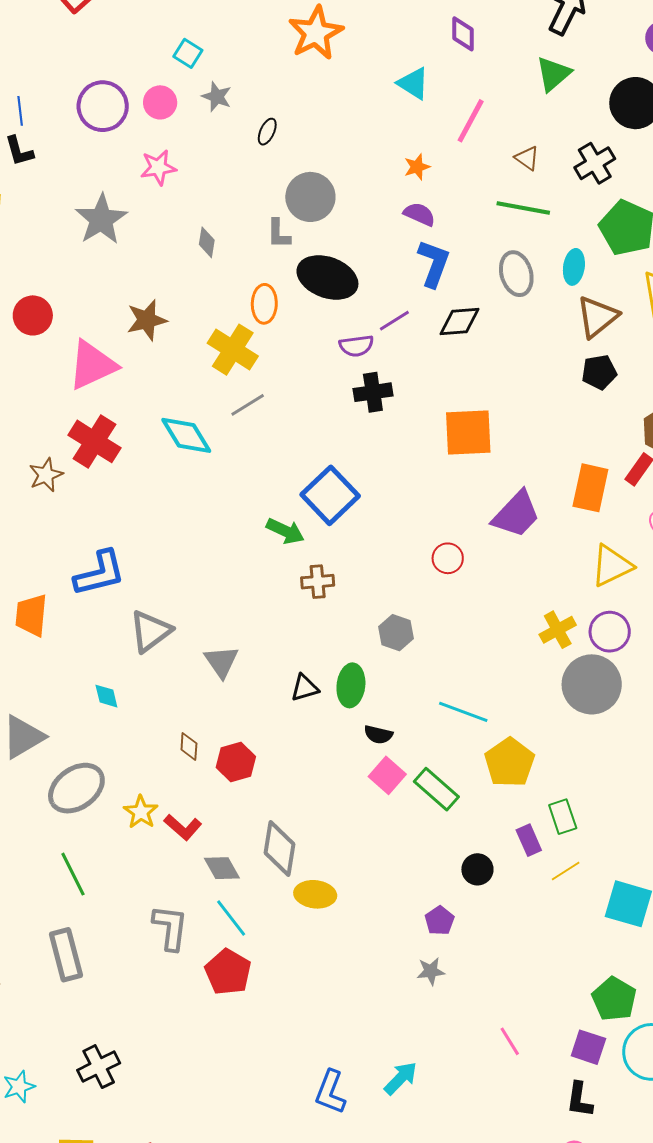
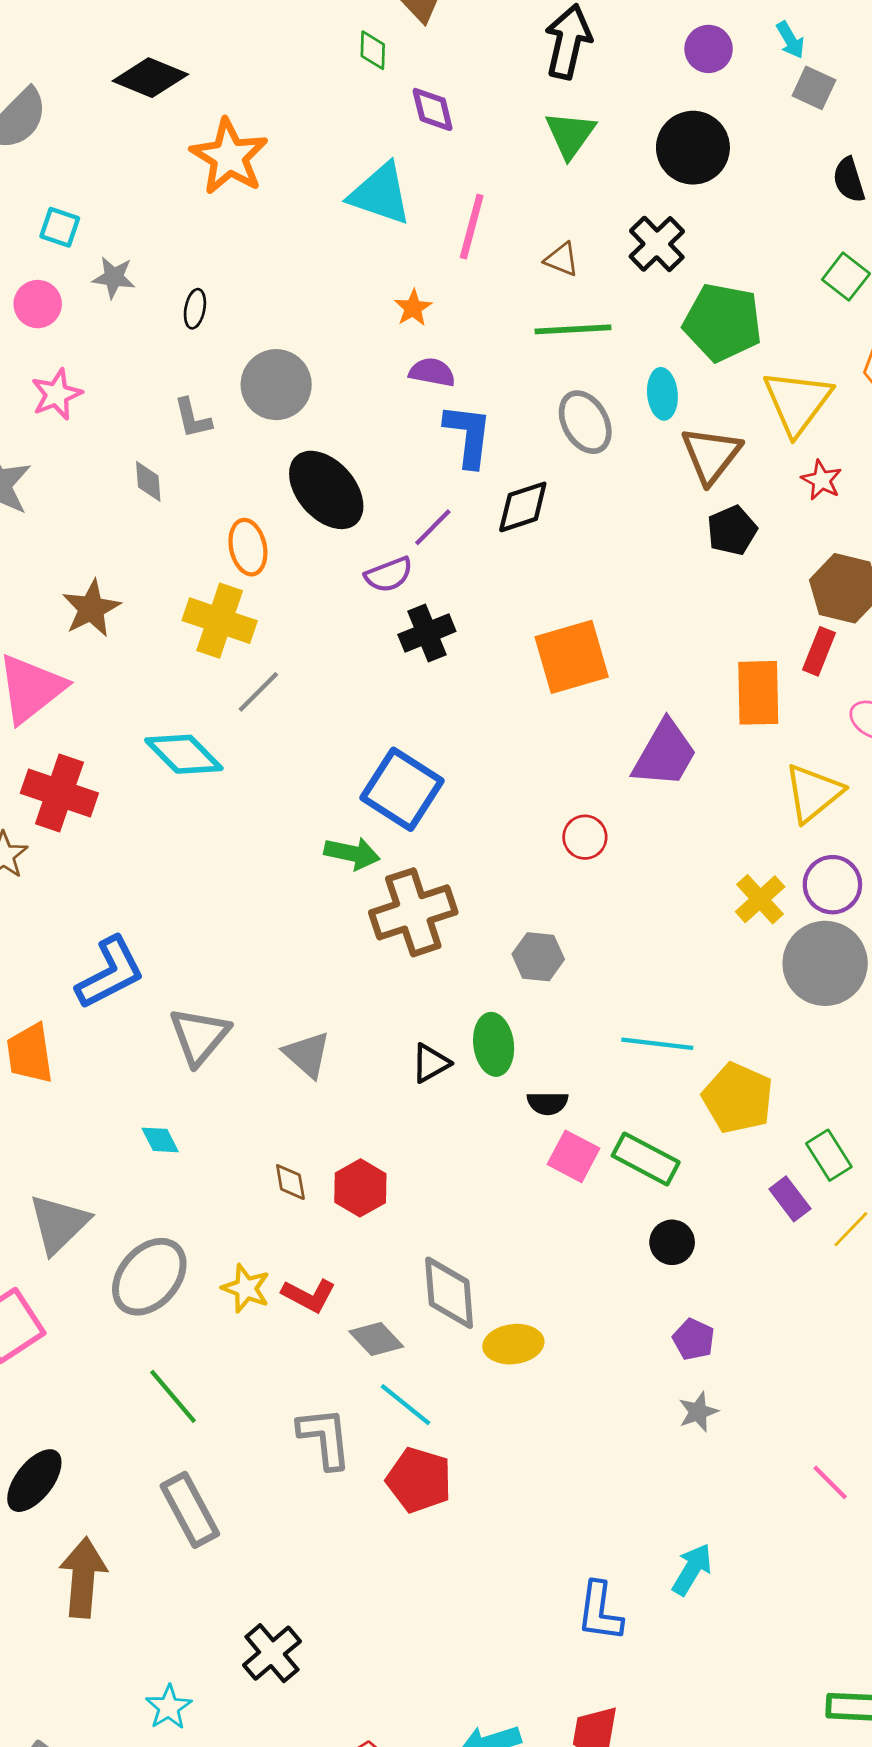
cyan triangle: (413, 83) -> (380, 194), size x1.4
gray L-shape: (279, 234) -> (193, 418), moved
black ellipse: (327, 277) -> (326, 490), turned 42
brown cross: (318, 582) -> (413, 912), size x1.8
black circle: (477, 869) -> (672, 1242), moved

